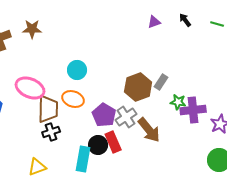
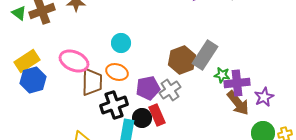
gray rectangle: (161, 82) -> (205, 55), size x1.8
purple pentagon: (104, 115) -> (148, 88), turned 30
brown arrow: (149, 130) -> (238, 103), moved
black cross: (51, 132) -> (114, 105), moved, size x1.5

